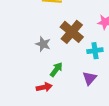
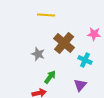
cyan cross: (95, 51) -> (85, 60), turned 32

